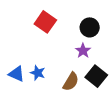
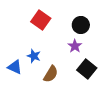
blue star: (38, 73) -> (34, 56), moved
brown semicircle: (71, 82) -> (51, 74), moved

